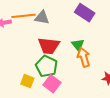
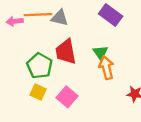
red trapezoid: (49, 46) -> (66, 52), turned 70
green pentagon: (47, 66) -> (40, 66), moved

